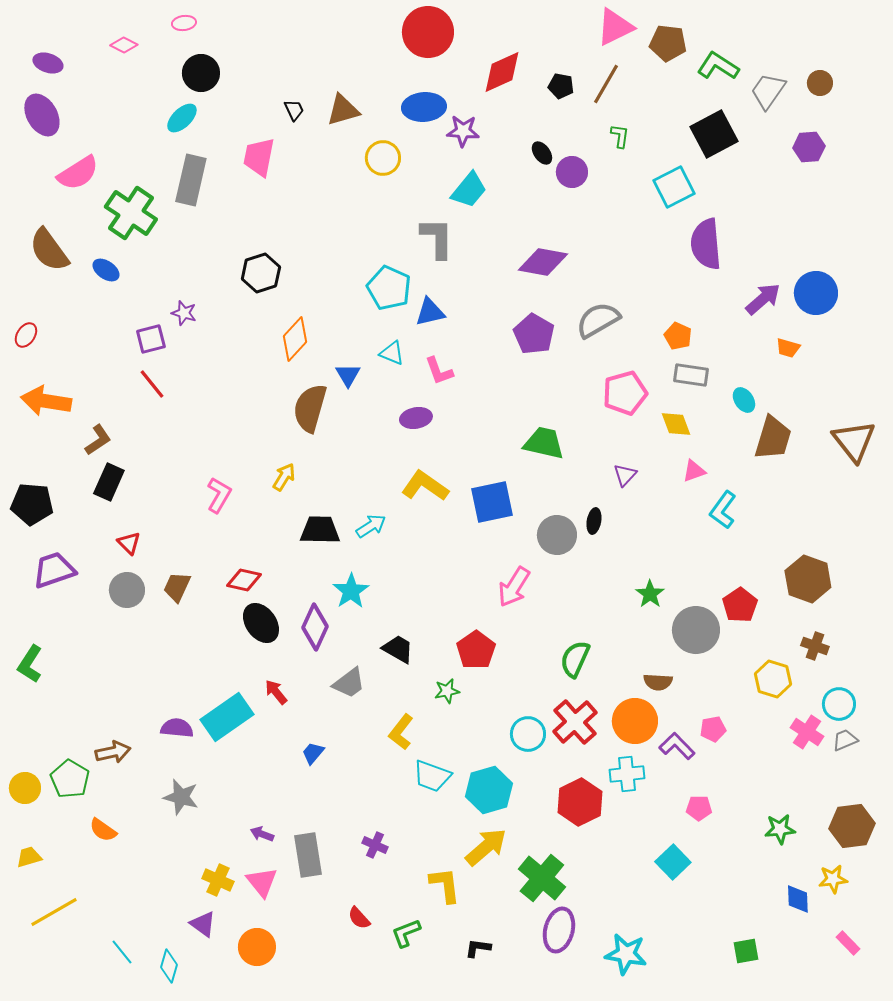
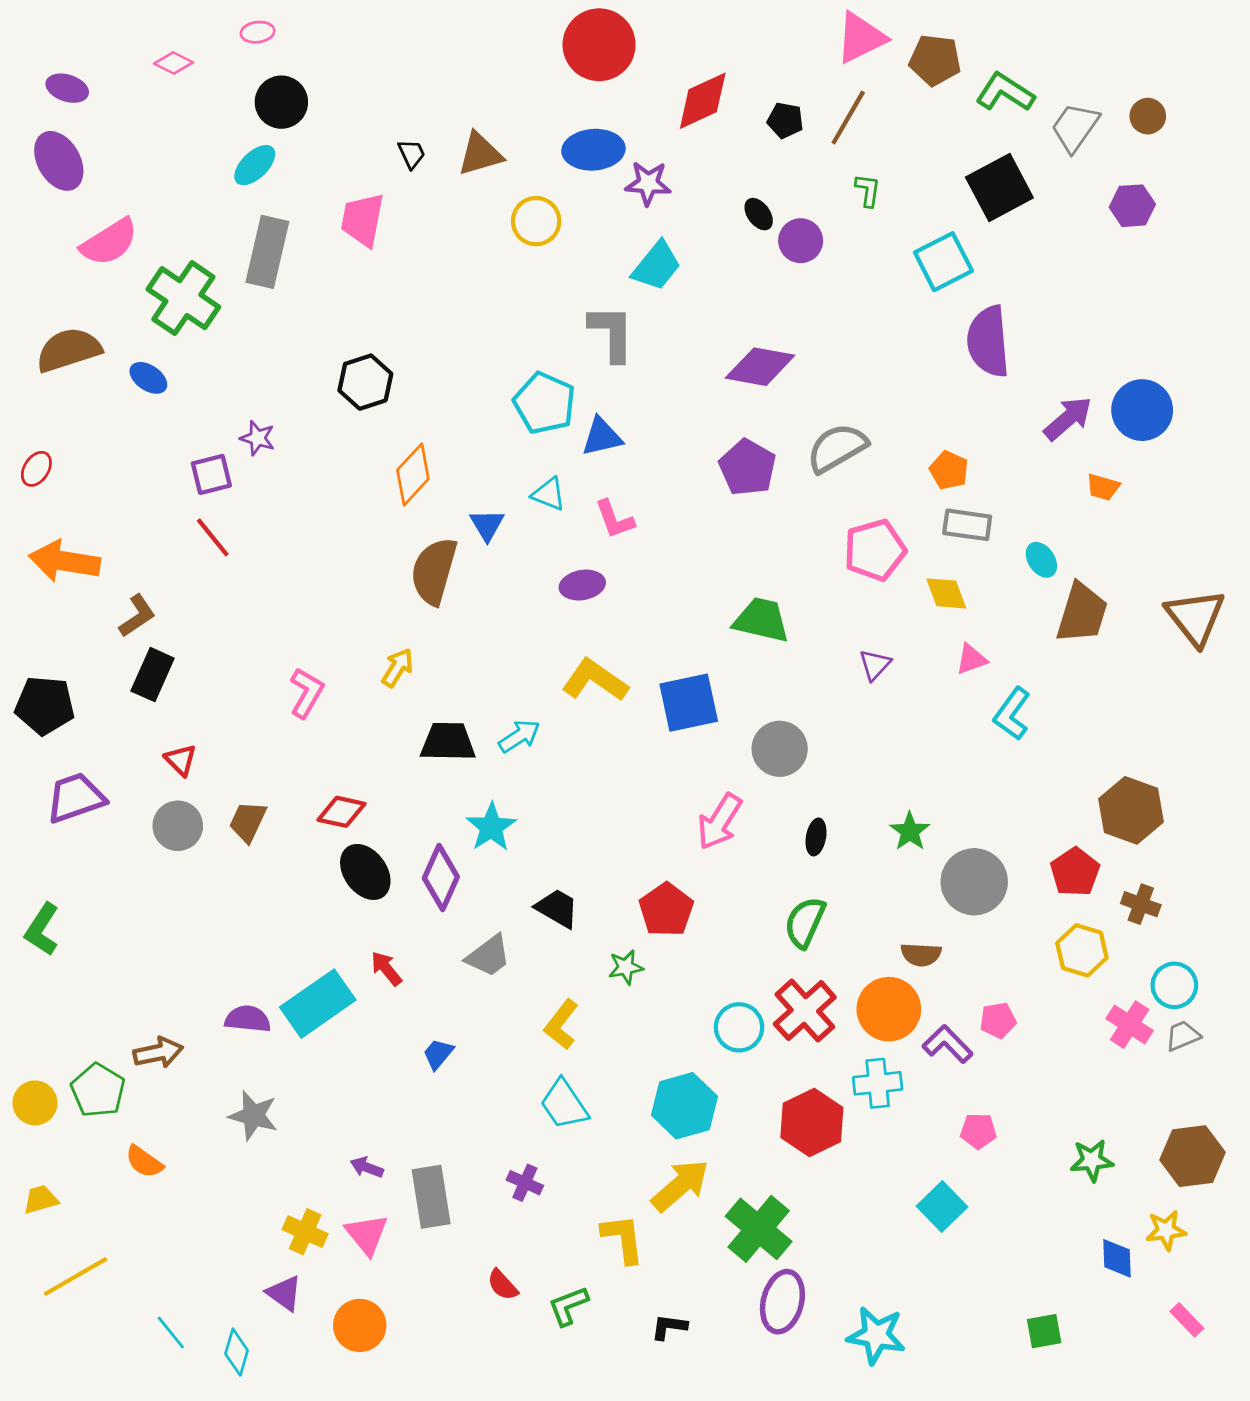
brown semicircle: (49, 250) -> (69, 350), turned 108
black ellipse: (594, 521) -> (816, 837), moved
red pentagon: (740, 605) -> (1075, 872), moved
cyan trapezoid: (432, 776) -> (564, 1104), moved, turned 36

